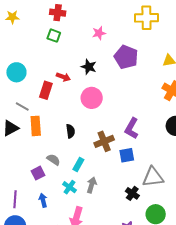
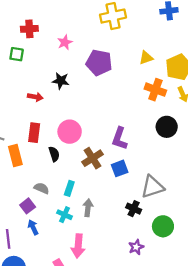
red cross: (58, 13) -> (29, 29), moved
red rectangle: (46, 90) -> (34, 133), moved
pink circle: (92, 98) -> (70, 132), moved
blue arrow: (43, 200) -> (33, 227), moved

